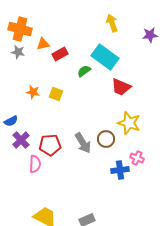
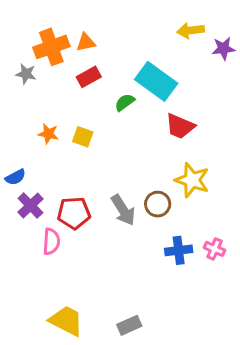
yellow arrow: (112, 23) -> (191, 30), moved, turned -78
orange cross: (20, 29) -> (51, 47), moved, turned -35
orange triangle: (43, 44) -> (86, 42), moved
pink cross: (137, 158) -> (214, 249), moved

